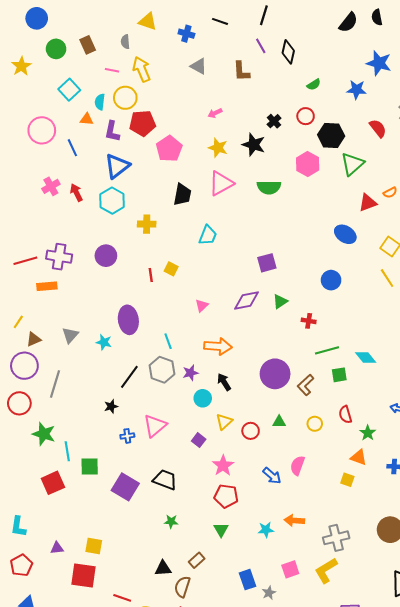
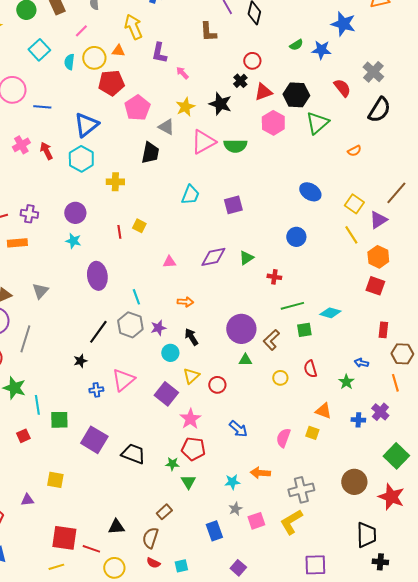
gray triangle: (199, 66) -> (166, 127), moved
yellow arrow: (142, 69) -> (133, 27), moved
pink line: (112, 70) -> (81, 31), turned -56
green semicircle: (314, 85) -> (296, 45), moved
pink arrow: (215, 113) -> (182, 73), turned 72
red circle: (306, 116) -> (252, 61), moved
orange triangle: (87, 119) -> (118, 51), moved
purple L-shape: (112, 131) -> (159, 53), moved
blue line: (72, 148) -> (42, 107), turned -60
yellow star: (218, 148) -> (185, 107), turned 30
pink triangle: (221, 183) -> (203, 142), moved
red triangle: (368, 203) -> (263, 92), moved
cyan trapezoid: (208, 235) -> (190, 195), moved
purple cross: (59, 257) -> (29, 214), size x0.7
purple square: (267, 263) -> (233, 205), moved
pink triangle: (202, 306) -> (169, 262), turned 40
cyan star: (104, 342) -> (73, 241), moved
orange arrow: (218, 346) -> (185, 302), size x0.6
cyan diamond: (366, 358) -> (330, 313), turned -35
green triangle: (279, 422) -> (245, 360), moved
green star: (368, 433) -> (346, 382), moved
purple square: (199, 440) -> (166, 394), size x1.6
pink semicircle: (297, 465) -> (283, 438), moved
black trapezoid: (165, 480) -> (133, 454), moved
red square: (53, 483) -> (23, 436), size x0.6
green star: (171, 522) -> (172, 464), moved
yellow square: (94, 546) -> (55, 480), moved
black triangle: (163, 568) -> (116, 527), moved
red square: (84, 576) -> (64, 538), moved
gray star: (269, 593) -> (235, 509), moved

